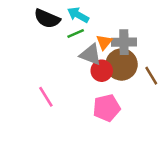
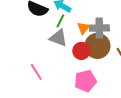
green line: (76, 33) -> (60, 21), turned -40
gray triangle: (91, 55) -> (58, 38), moved

